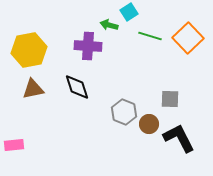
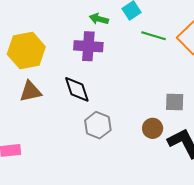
green arrow: (109, 25) -> (99, 19), moved
gray hexagon: (124, 112) -> (98, 125), moved

